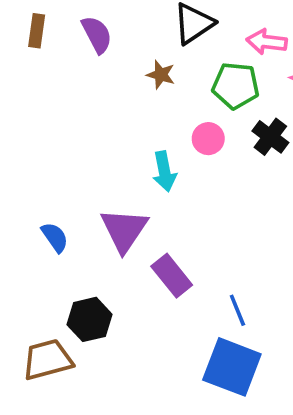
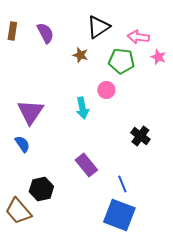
black cross: (270, 137) -> (140, 136), moved
purple triangle: (124, 230) -> (30, 112), moved
brown trapezoid: (47, 360) -> (18, 211), turned -116

